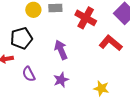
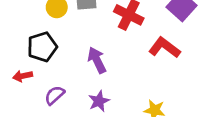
purple semicircle: (29, 74) -> (54, 95), turned 77

